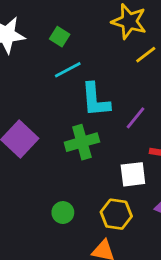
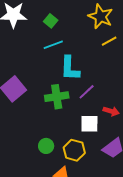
purple line: (136, 118) -> (87, 92), moved
green circle: (63, 213) -> (46, 146), moved

